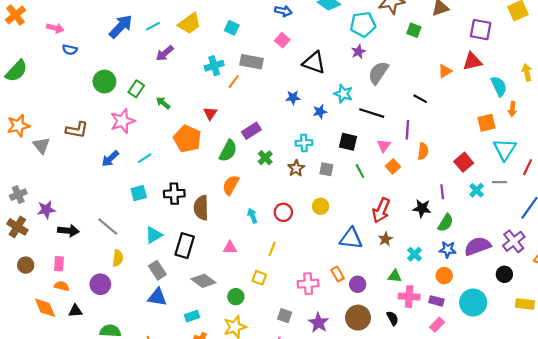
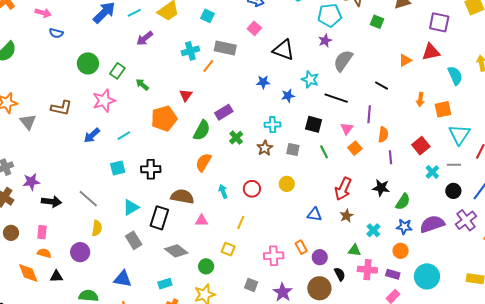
orange arrow: (512, 109) -> (420, 100), moved
orange pentagon: (187, 139) -> (164, 118), turned 30
purple line: (442, 192) -> (390, 157), moved
brown semicircle: (201, 208) -> (182, 197), moved, turned 100
blue triangle: (351, 238) -> (314, 214), size x0.7
black circle: (504, 274) -> (453, 191), moved
blue triangle: (157, 297) -> (123, 279), moved
black semicircle: (392, 318) -> (340, 274), moved

